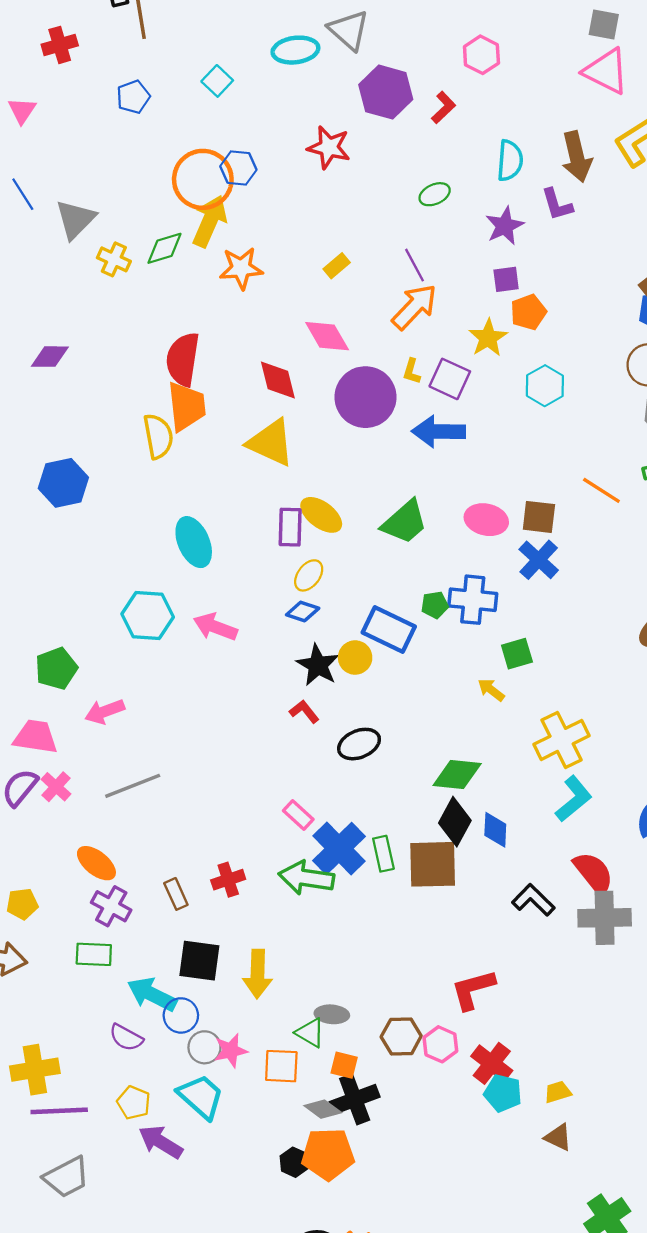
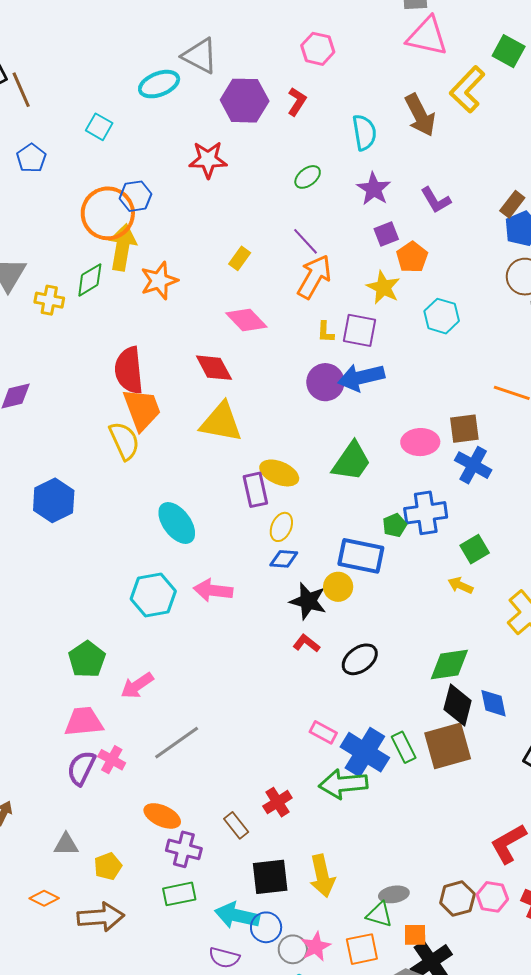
purple L-shape: (557, 204) -> (436, 200), moved
purple circle: (365, 397) -> (325, 382), moved, size x0.7

